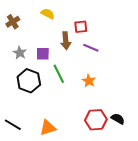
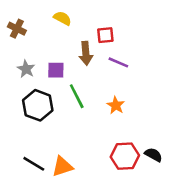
brown cross: (13, 22) -> (17, 29), turned -32
black line: (13, 125) -> (34, 164), moved

